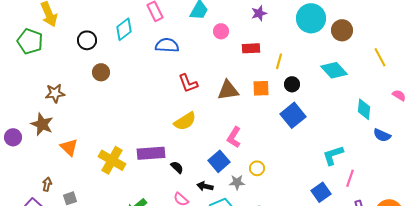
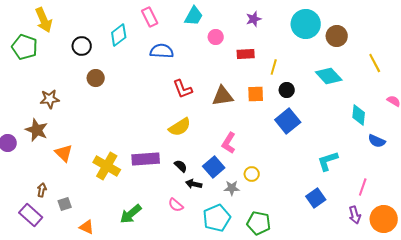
black semicircle: (177, 167) -> (181, 166), moved
pink line: (350, 178) -> (363, 187), moved
black arrow: (205, 186) -> (194, 184), moved

